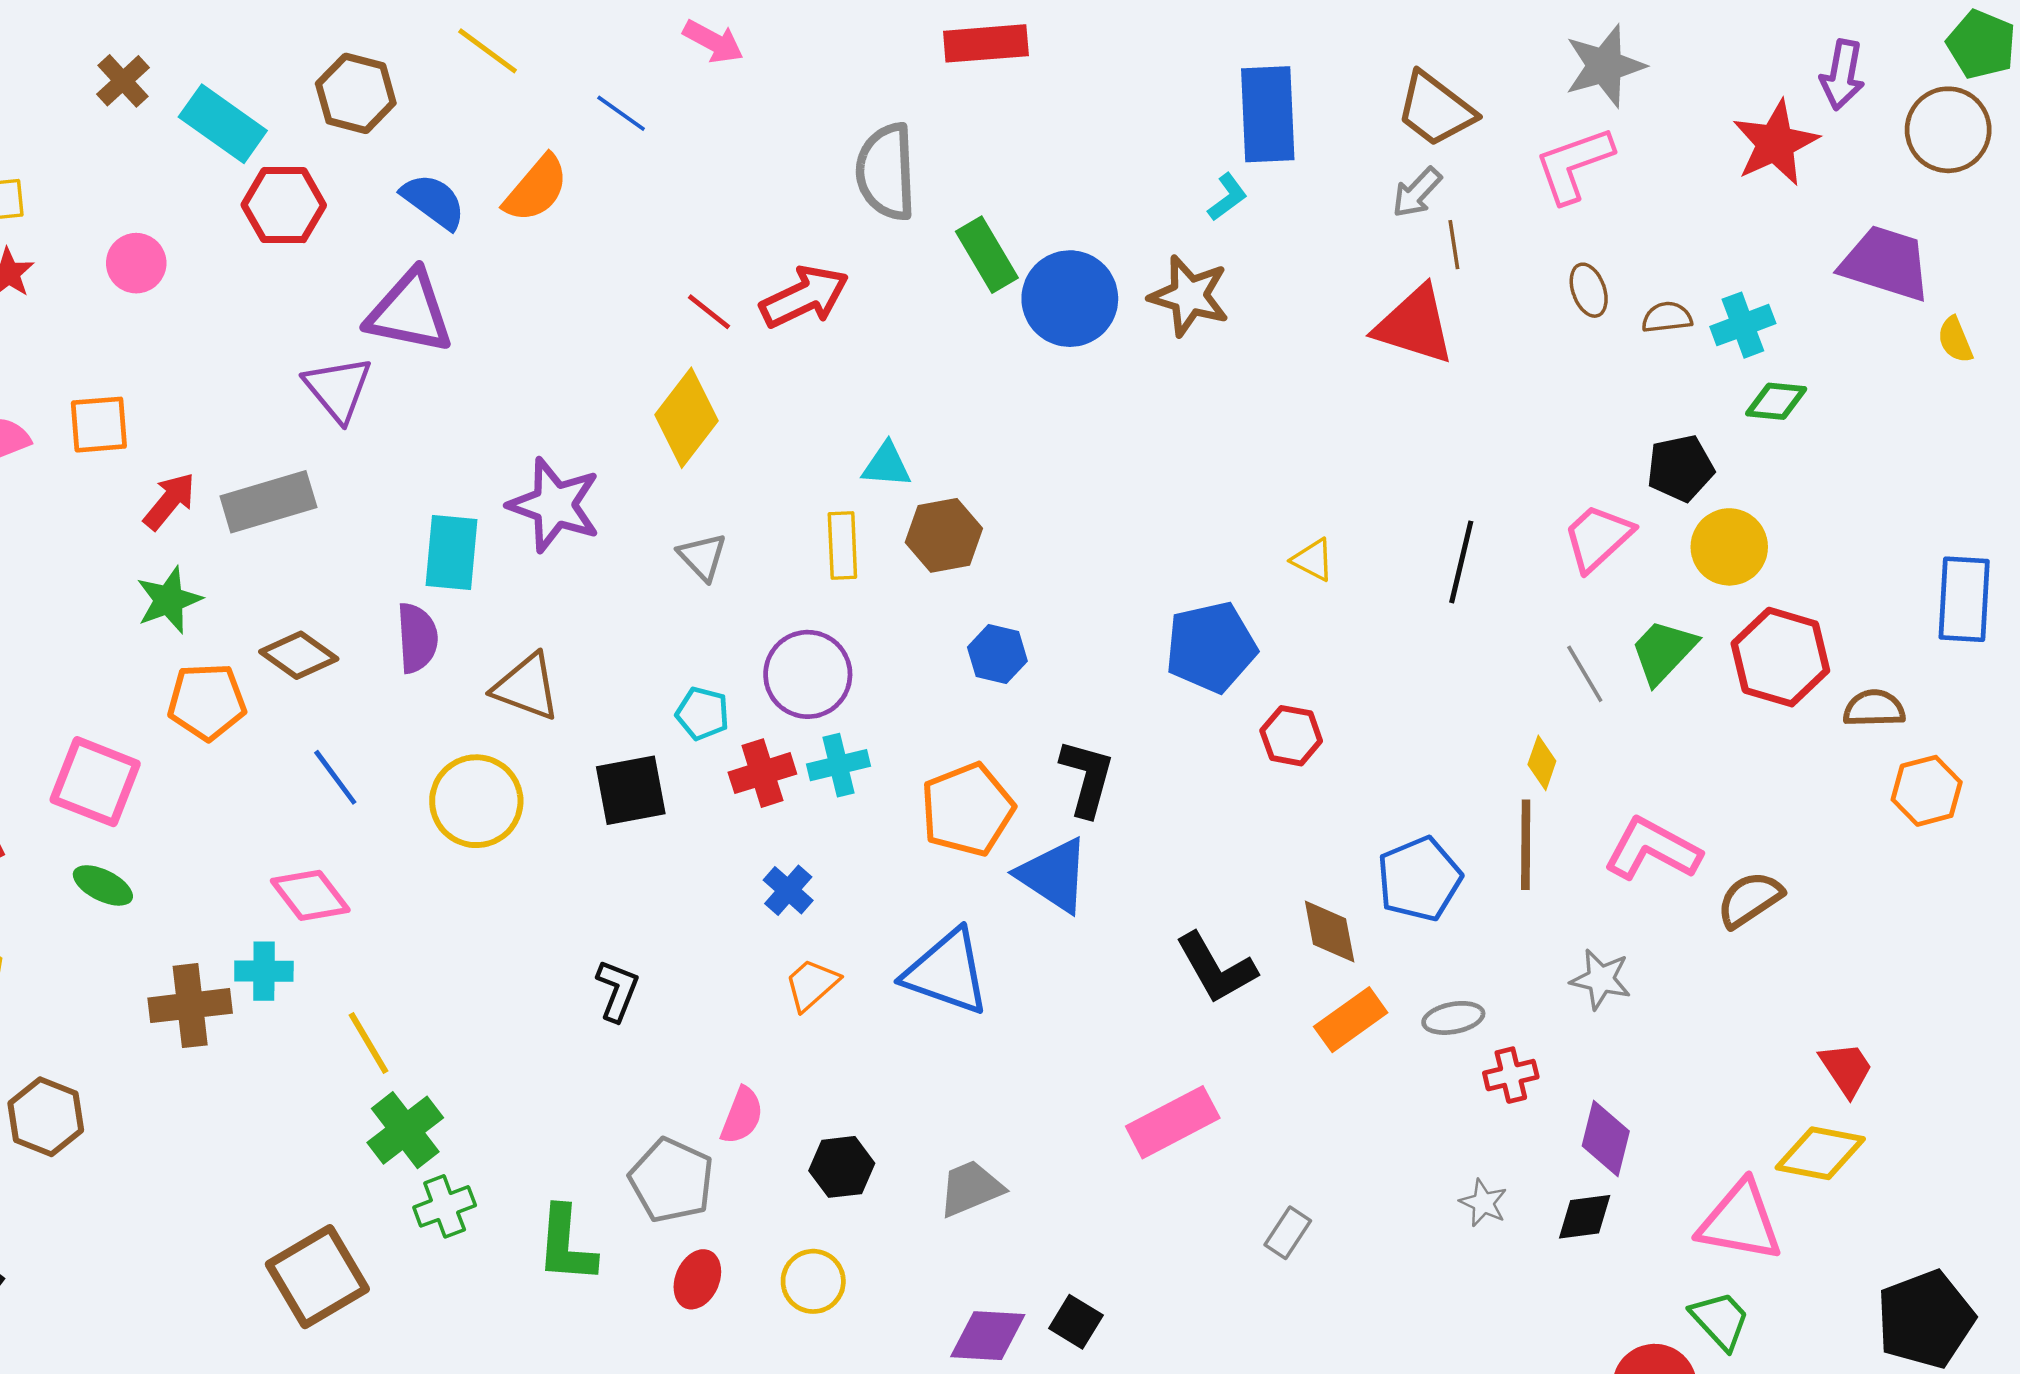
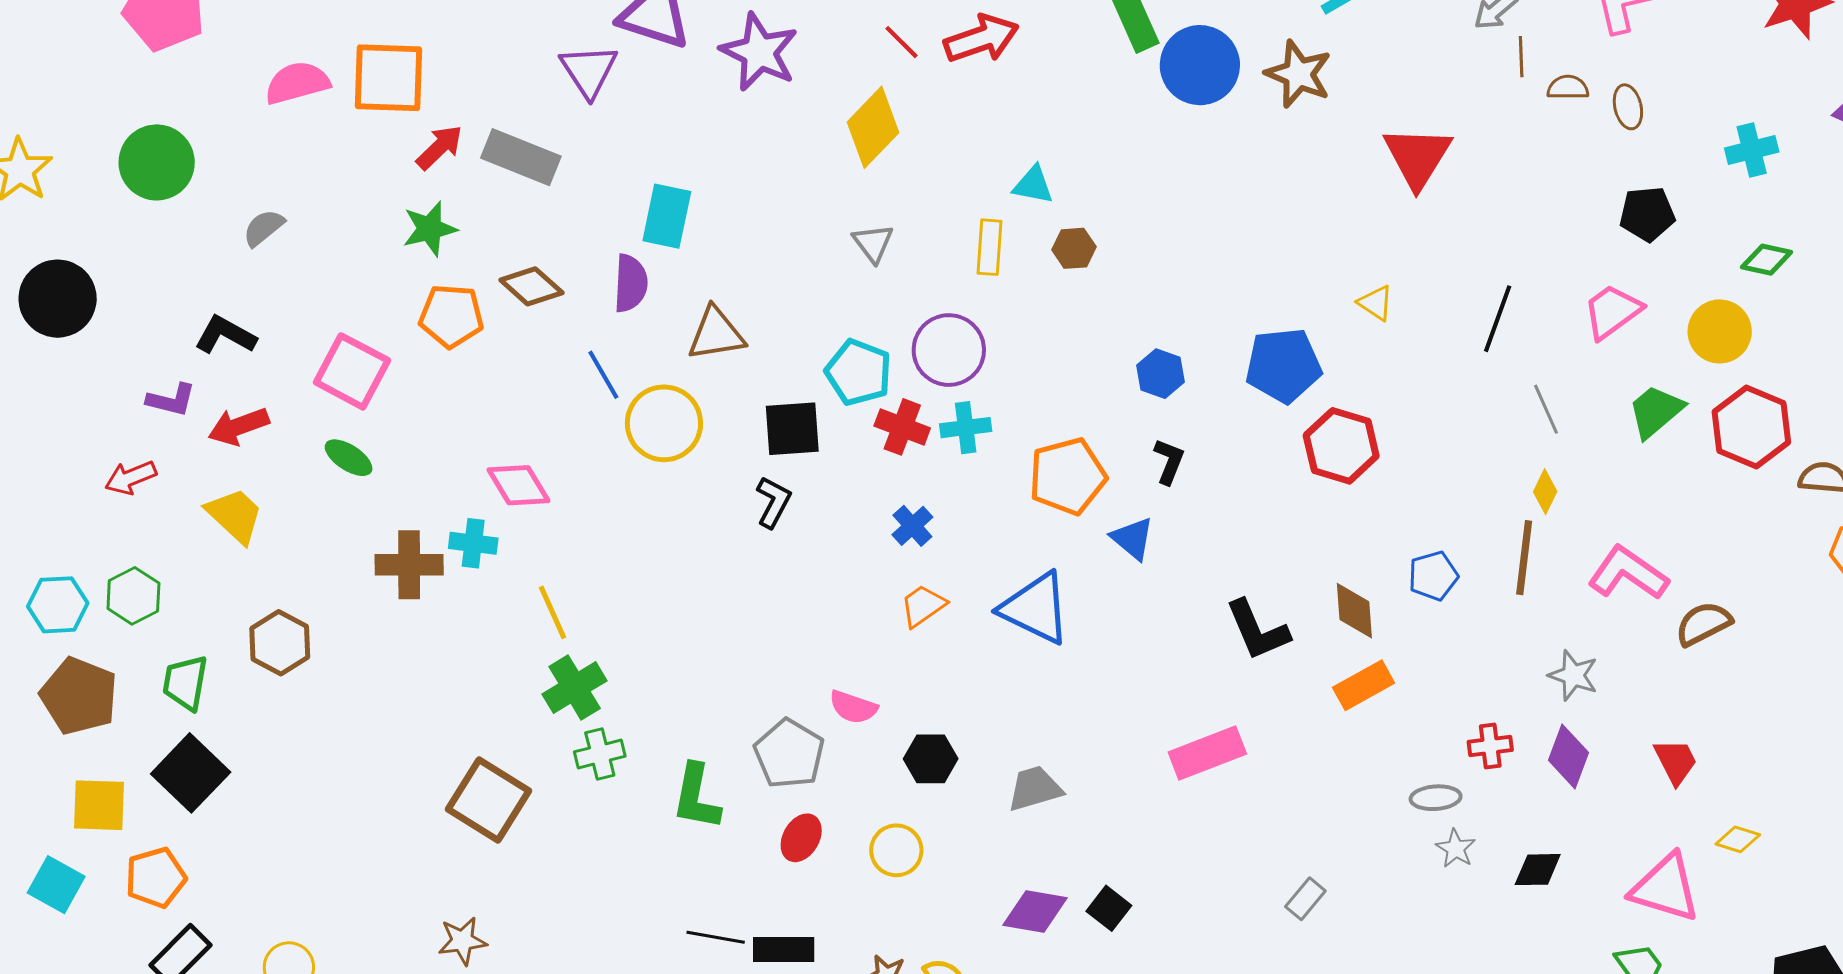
brown semicircle: (1667, 317) -> (1568, 87), moved
red triangle: (1415, 325) -> (1417, 157), moved, turned 38
green diamond: (1776, 401) -> (1767, 260), moved
orange square: (99, 425) -> (388, 78), size x1.5
black pentagon: (1680, 468) -> (1647, 214), moved
gray rectangle: (268, 502) -> (521, 157), turned 32
purple star: (554, 505) -> (759, 52), moved
brown hexagon: (944, 535) -> (1074, 248), size x0.7
blue hexagon: (997, 654) -> (1161, 374), moved
gray line: (1585, 674) -> (1546, 409), moved
brown triangle: (527, 687) -> (716, 334), turned -36
cyan pentagon: (703, 714) -> (858, 372), size x1.5
red hexagon: (1291, 736) -> (1341, 446), size x1.5
red cross: (762, 773) -> (902, 427), turned 32
blue line: (335, 777) -> (603, 375), moved
black L-shape: (1087, 778) -> (1169, 461), size x0.7
blue triangle: (1054, 875) -> (1133, 538), size x0.7
blue pentagon: (1419, 879) -> (1433, 576), size x0.7
black L-shape: (617, 990) -> (773, 502), moved
gray ellipse: (1453, 1018) -> (1436, 798), moved
red trapezoid: (1846, 1069) -> (1676, 761), moved
pink semicircle: (742, 1116) -> (853, 707), turned 81
purple diamond: (1606, 1138) -> (1568, 756), moved
yellow diamond: (1820, 1153) -> (1738, 839), size x0.6
gray rectangle: (1288, 1233) -> (1305, 899), moved
brown square: (317, 1277) -> (488, 800), turned -34

